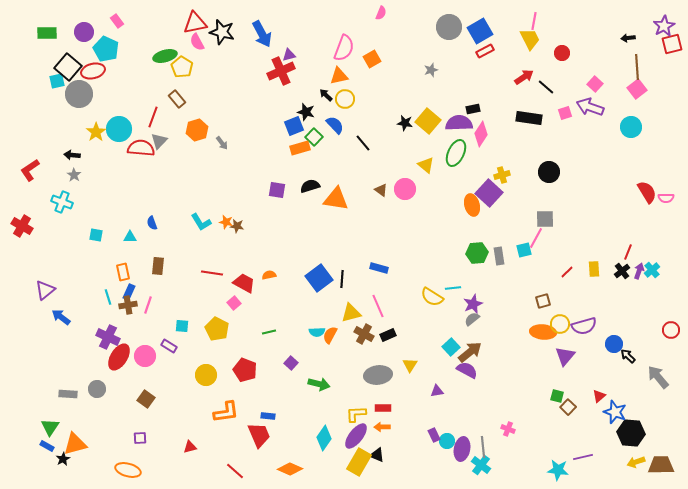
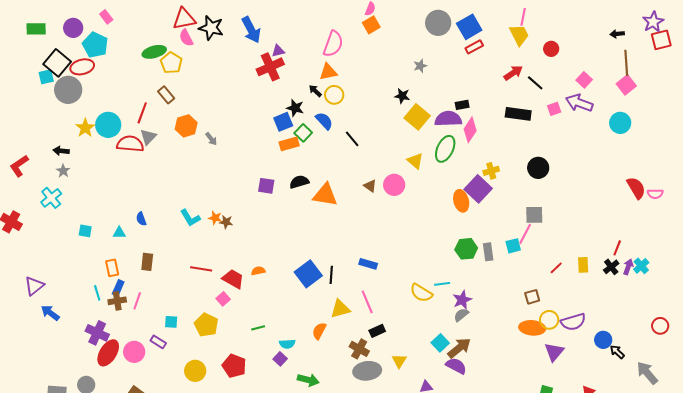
orange square: (372, 59) -> (371, 25), moved
black star: (405, 123) -> (402, 96), moved
cyan cross: (62, 202) -> (51, 198), turned 30
cyan semicircle: (317, 332) -> (287, 344), moved
brown cross: (364, 334) -> (359, 349), moved

